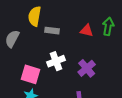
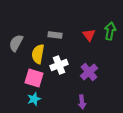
yellow semicircle: (35, 16) -> (38, 54), moved
red triangle: (87, 31) -> (89, 35), turned 40

